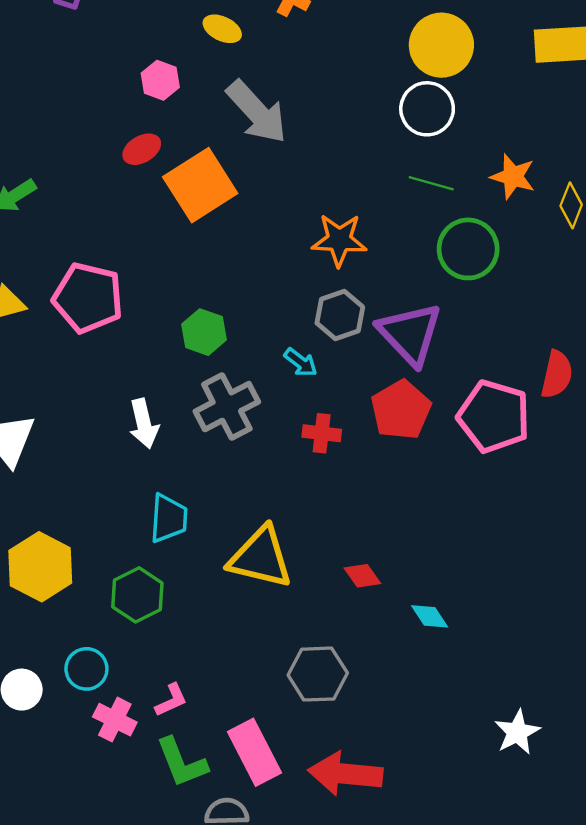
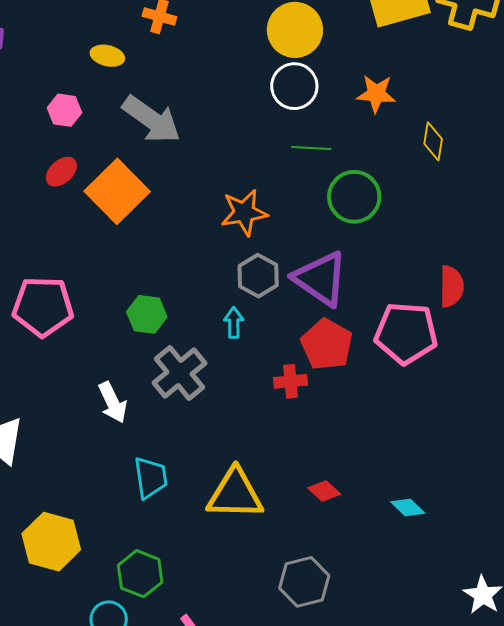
orange star: (513, 176) -> (376, 94), moved
cyan arrow: (301, 363) -> (234, 323), turned -116
red cross: (322, 433) -> (290, 381), moved
green hexagon: (137, 595) -> (140, 574), moved
cyan diamond: (430, 616) -> (408, 508), moved

